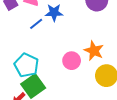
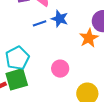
orange star: (94, 51) -> (89, 38), moved

